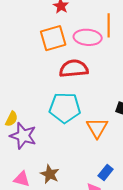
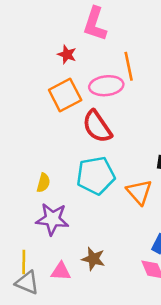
red semicircle: (74, 69) -> (97, 127), turned -108
yellow semicircle: (12, 119) -> (43, 183), moved

